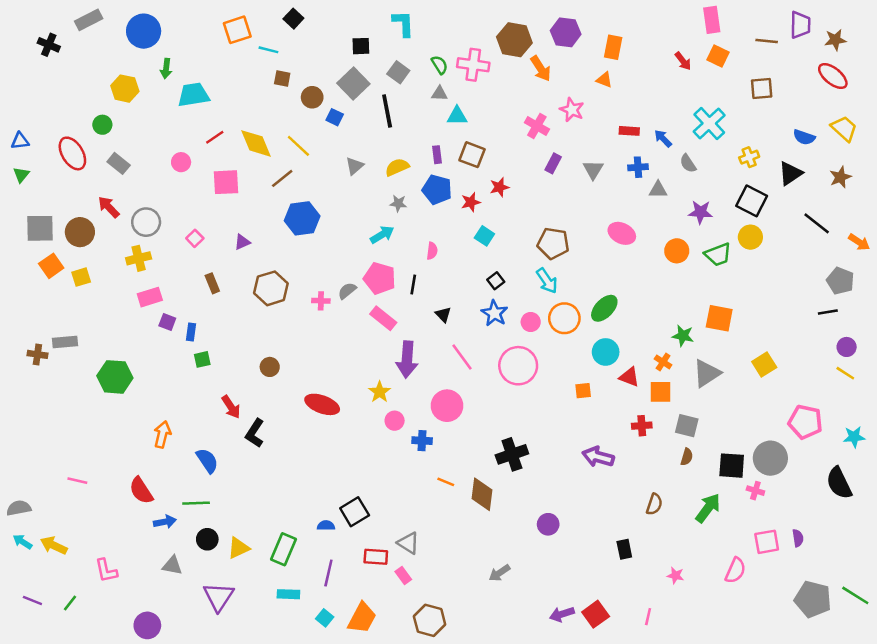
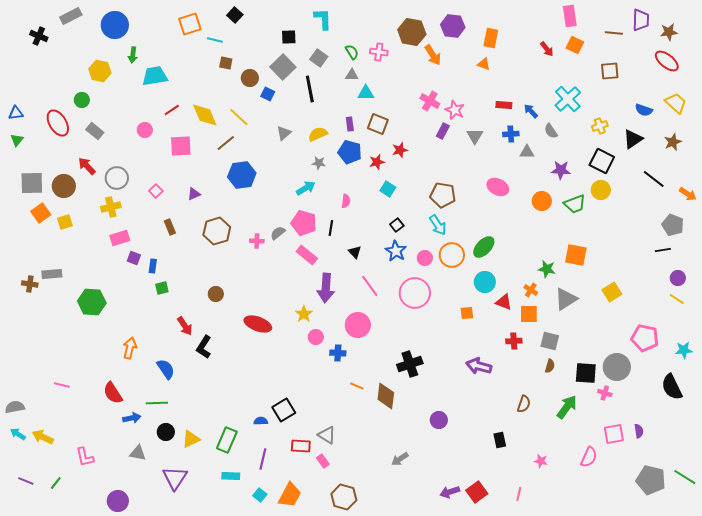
pink cross: (473, 65) -> (379, 52), size x0.7
pink star: (572, 110) -> (455, 110), moved

